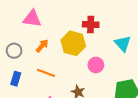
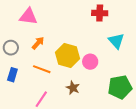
red cross: (91, 25) -> (100, 13), moved
yellow hexagon: (73, 43) -> (67, 55), moved

